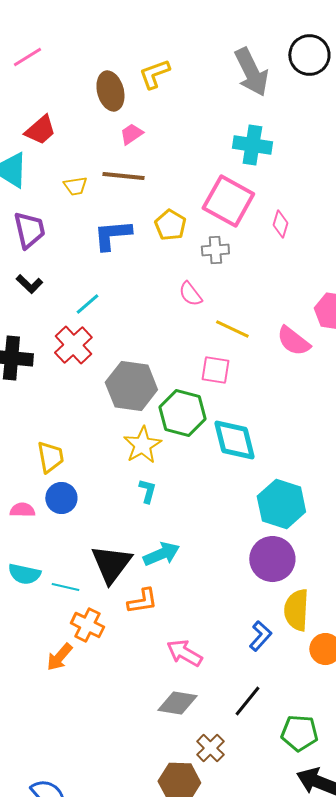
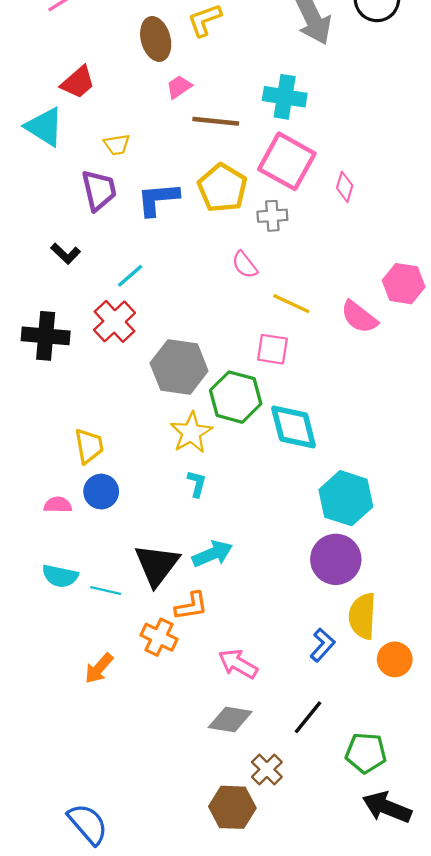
cyan cross: (252, 145) -> (285, 97), moved
brown line: (123, 176) -> (216, 121), moved
yellow pentagon: (170, 225) -> (222, 188), size x1.4
purple trapezoid: (29, 230) -> (99, 190), moved
orange cross: (87, 625) -> (159, 637), moved

